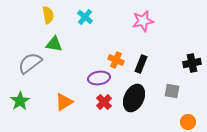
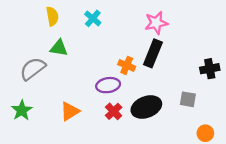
black rectangle: (141, 64) -> (153, 53), moved, size x1.4
black ellipse: (134, 98) -> (146, 107), turned 44

